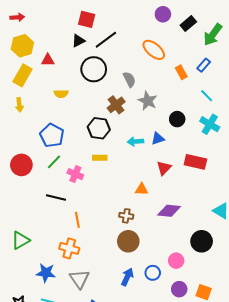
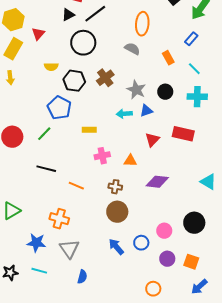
orange ellipse: (154, 50) -> (142, 24), turned 55
red triangle: (48, 60) -> (38, 34), turned -48
orange rectangle: (181, 72) -> (168, 58), moved
gray semicircle: (129, 79) -> (132, 49), moved, turned -35
gray star: (148, 101) -> (136, 90), moved
cyan cross: (210, 124) -> (197, 97), turned -30
black hexagon: (99, 128) -> (74, 81), moved
blue pentagon: (52, 135) -> (59, 108), moved
pink cross: (75, 174) -> (102, 156), moved, turned -35
orange line: (77, 220) -> (76, 186), moved, turned -56
black circle: (202, 241) -> (194, 223), moved
blue arrow: (127, 277) -> (116, 247), turned -66

